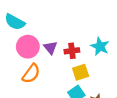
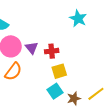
cyan star: (100, 46) -> (78, 18), moved

